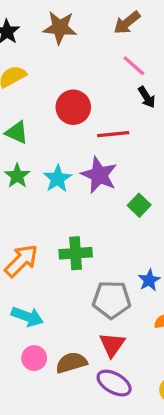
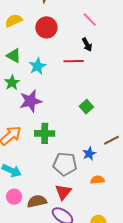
black arrow: (147, 97) -> (87, 45), moved
red circle: (73, 107) -> (46, 27), moved
purple star: (99, 175) -> (31, 101), moved, turned 30
cyan star: (57, 179) -> (37, 66), moved

